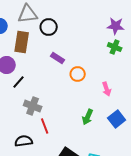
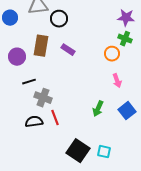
brown rectangle: (22, 42) -> (41, 46), moved
orange circle: (78, 74) -> (112, 54), moved
black line: (19, 82) -> (29, 82), moved, turned 32
black semicircle: (24, 141) -> (34, 122), moved

